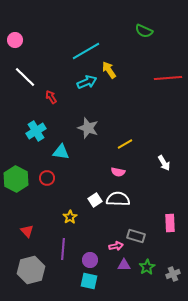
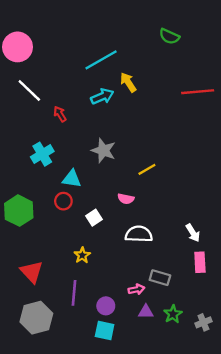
pink circle: (15, 40) -> (18, 47), size x1.6
white arrow: (164, 163) -> (193, 233), moved
pink semicircle: (118, 172) -> (126, 199), moved
red circle: (47, 178) -> (63, 201), moved
white square: (95, 200) -> (94, 218), moved
red triangle: (27, 231) -> (32, 272), size x1.5

